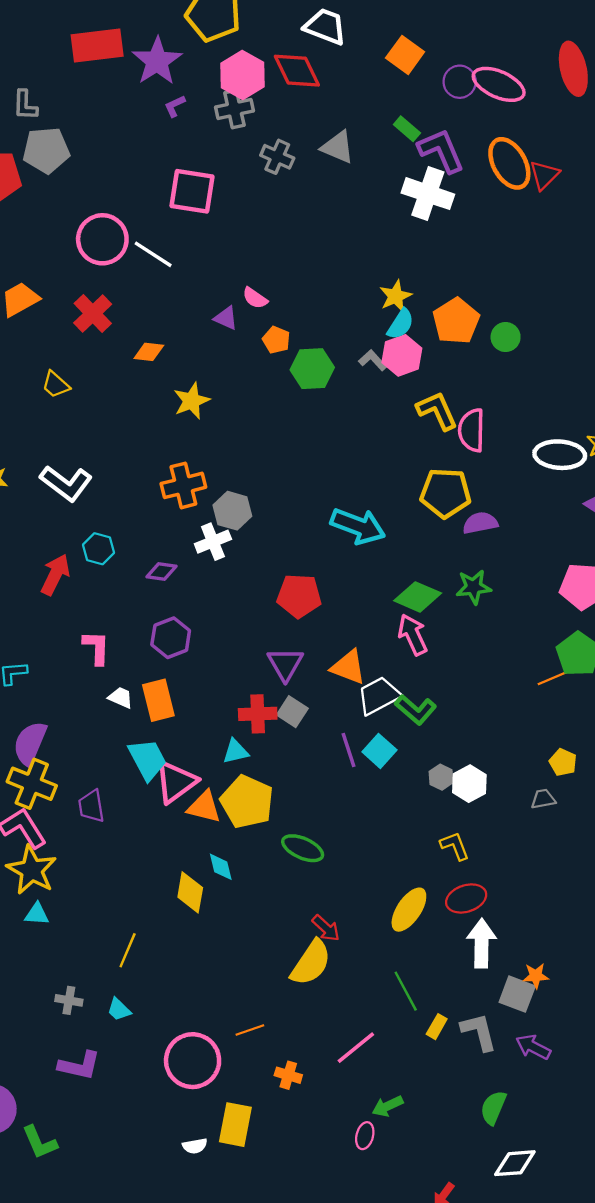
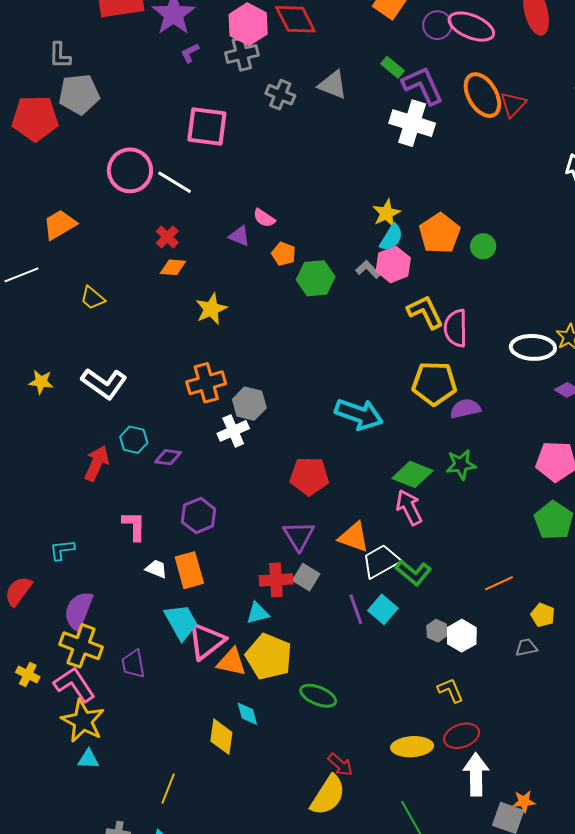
red cross: (93, 313) -> (167, 237), moved, size x0.7
purple diamond: (161, 571) -> (168, 457), moved
orange line: (554, 678) -> (499, 583), moved
yellow ellipse: (409, 910) -> (412, 747), turned 54

